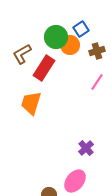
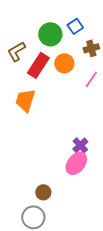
orange circle: (70, 45) -> (64, 63), moved
pink ellipse: (75, 181) -> (76, 163), moved

